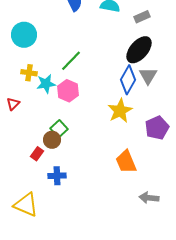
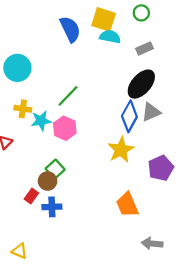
gray triangle: (148, 76) -> (151, 112), turned 36
blue cross: (57, 176) -> (52, 207), moved
yellow triangle: (26, 205) -> (20, 251), size x0.6

